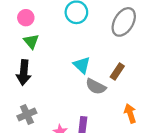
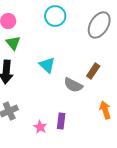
cyan triangle: (82, 65) -> (47, 65), moved

